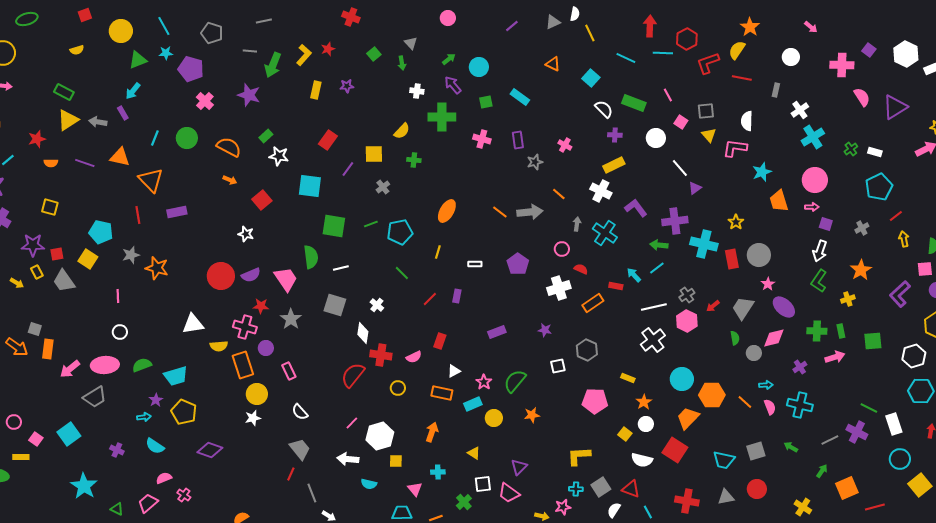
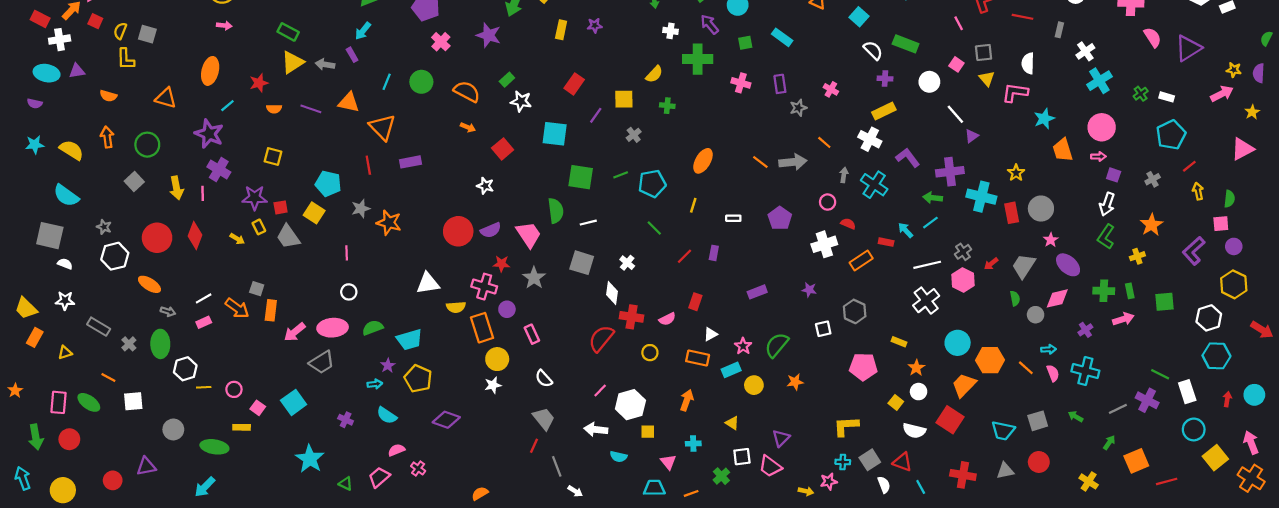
pink line: (668, 95) -> (959, 23), moved
white semicircle: (614, 510) -> (884, 485), turned 126

